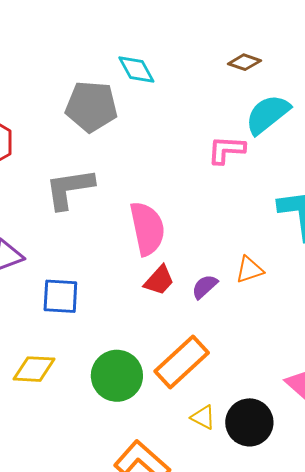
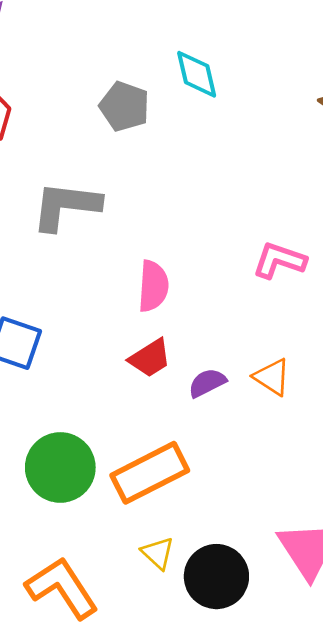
gray pentagon: (91, 107) -> (124, 106), size x0.7
pink L-shape: (226, 150) -> (279, 260), moved
pink semicircle: (147, 229) -> (153, 286), size x0.7
orange triangle: (250, 270) -> (272, 377), turned 36

